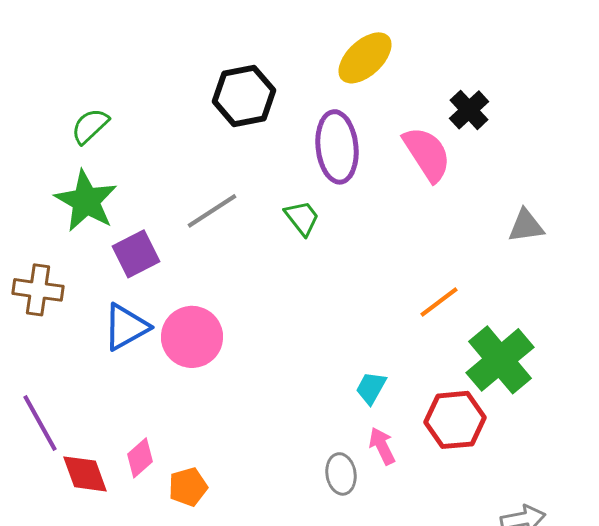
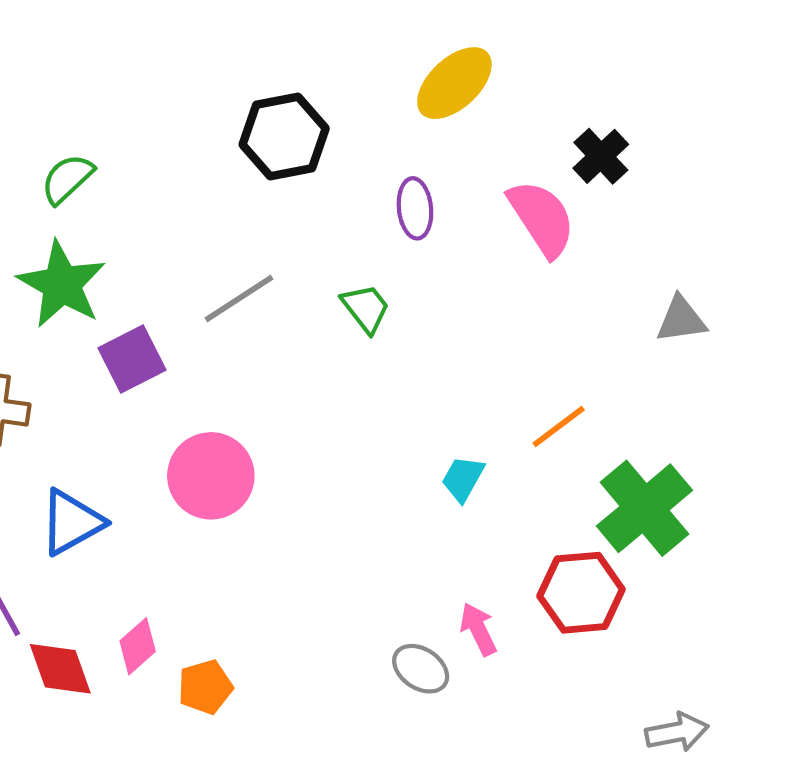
purple ellipse: (337, 147) -> (415, 208), size x0.6
blue triangle: (126, 327) -> (71, 522), moved
cyan trapezoid: (371, 388) -> (463, 479), moved
gray ellipse: (341, 474) -> (421, 669), turned -48

